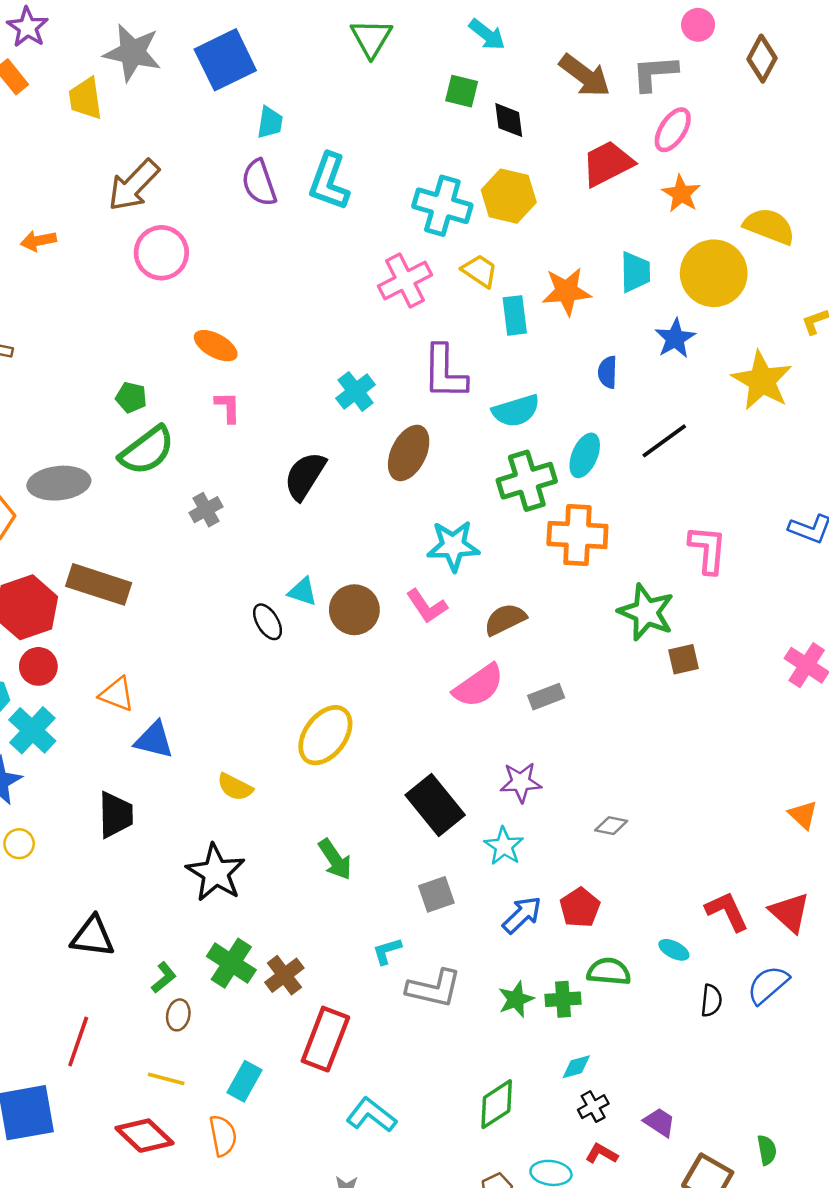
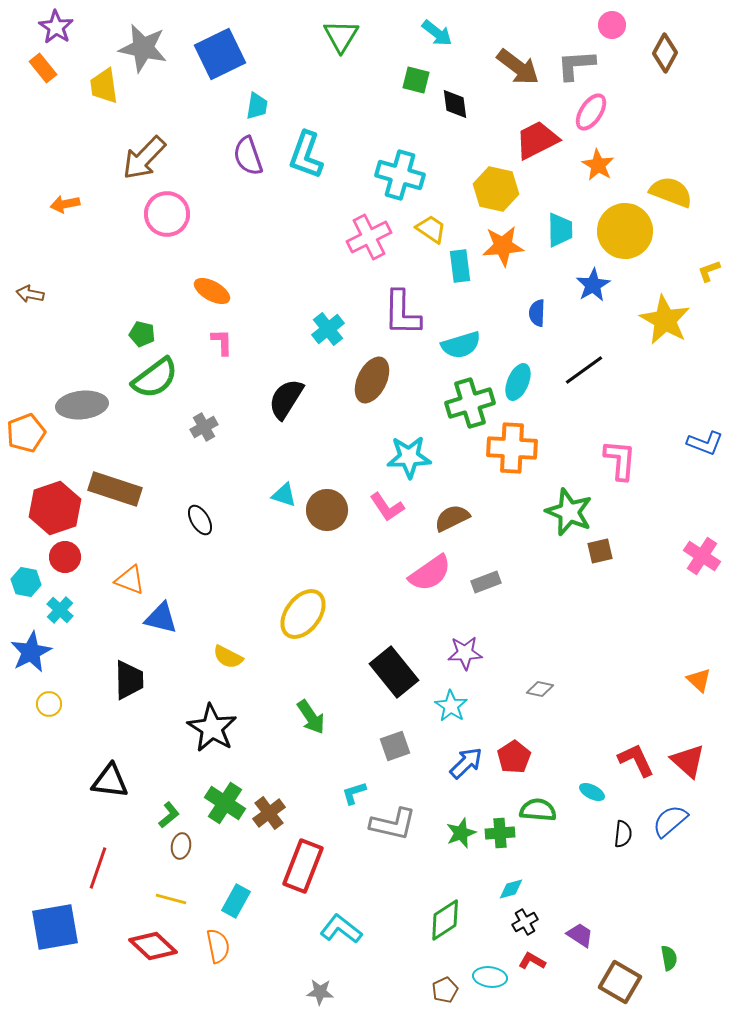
yellow hexagon: (509, 196) -> (496, 189), moved
black ellipse: (268, 622) -> (200, 520), moved
cyan cross: (32, 730) -> (60, 610), size x0.7

